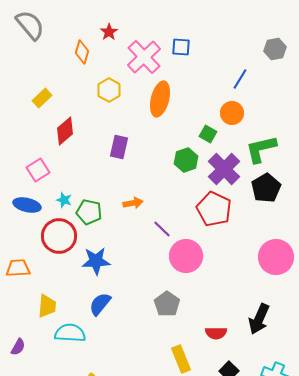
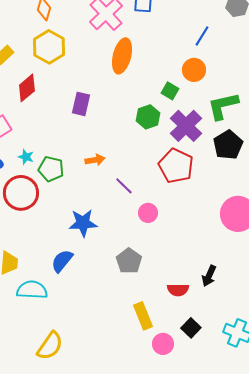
yellow hexagon: (109, 90) -> (49, 47), moved, size x1.4
pink circle: (186, 256) -> (148, 213), size x0.6
blue star: (96, 261) -> (83, 223), moved
black arrow: (259, 319) -> (209, 276), moved, size x0.7

